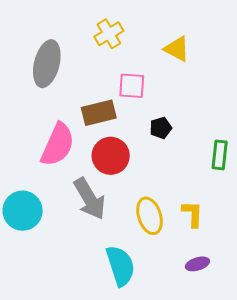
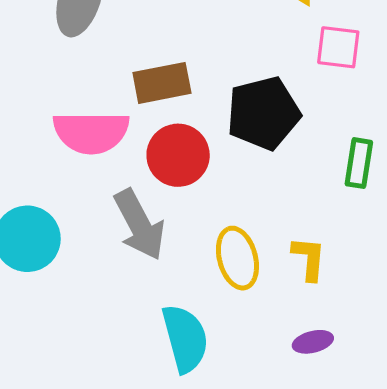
pink square: (132, 86) -> (338, 47), moved
black pentagon: (161, 128) -> (263, 113), size x2.0
pink semicircle: (58, 145) -> (91, 132), turned 63

